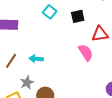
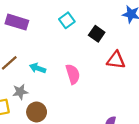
black square: (78, 16) -> (97, 34), turned 32
pink semicircle: (86, 53) -> (73, 74), moved

